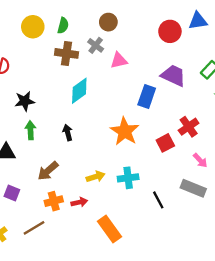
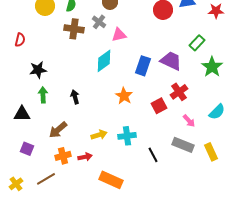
purple trapezoid: (173, 76) -> (171, 61), moved
cyan diamond: (79, 91) -> (104, 61), moved
orange star: (125, 131) -> (124, 96), size x0.7
orange rectangle: (110, 229) -> (111, 180), turned -30

